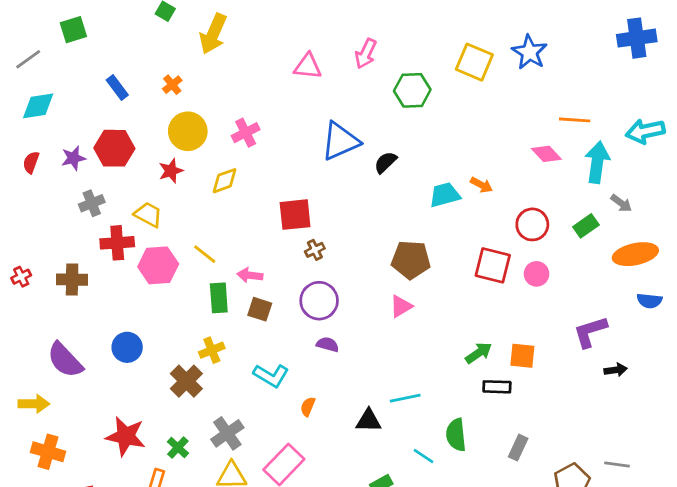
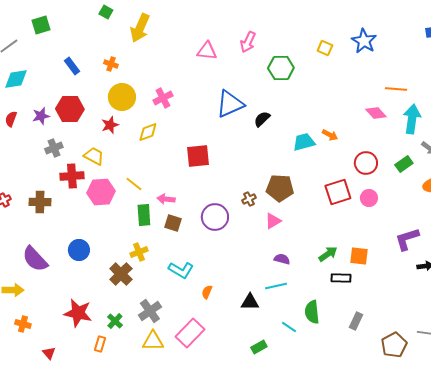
yellow square: (474, 62) -> (325, 48), size x0.6
orange cross: (172, 85) -> (111, 64), turned -32
brown cross: (315, 250) -> (249, 199), moved
red square: (493, 265) -> (338, 192), turned -32
purple semicircle: (328, 344) -> (282, 259), moved
orange cross: (48, 452) -> (23, 324), size x0.7

